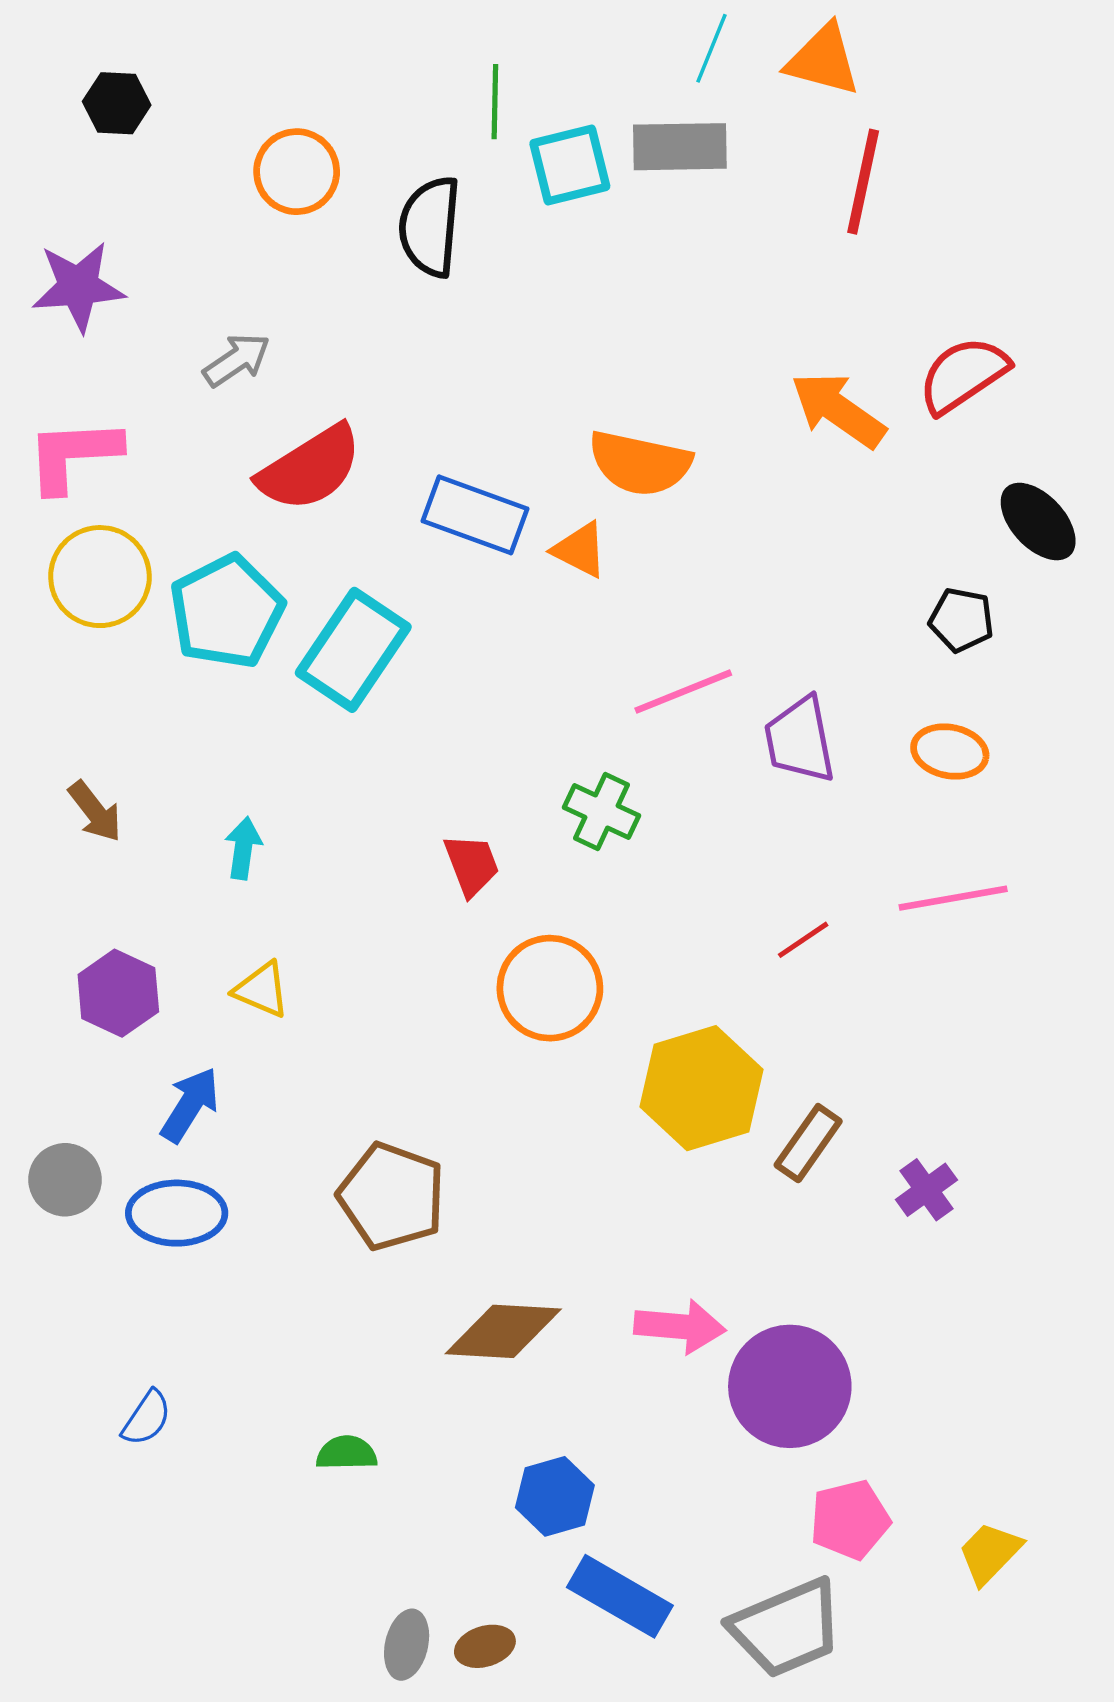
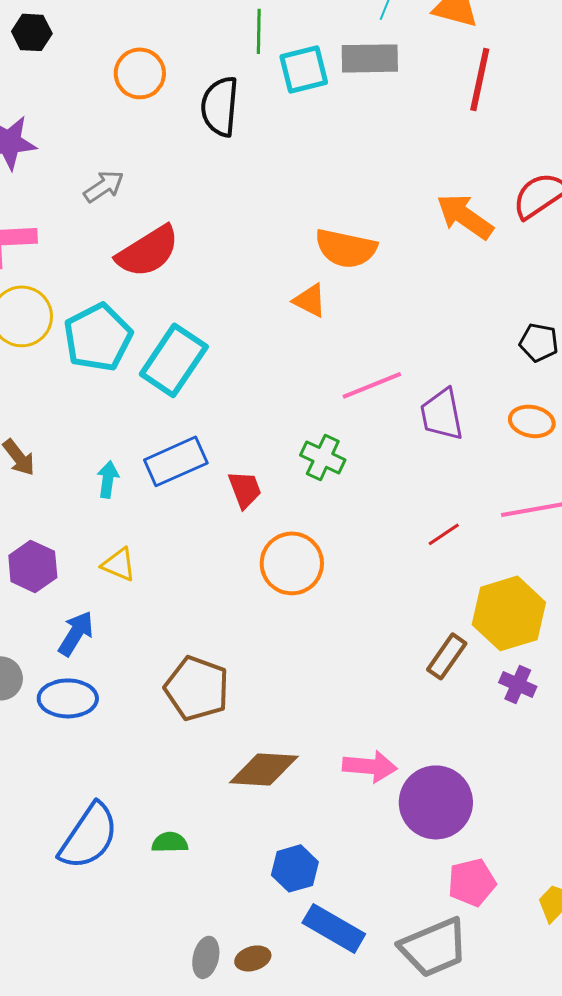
blue rectangle: (475, 515) -> (176, 461), moved, turned -44
yellow hexagon: (702, 1088) -> (509, 613), moved
purple cross: (926, 1190) -> (518, 684), turned -30
blue semicircle: (147, 1418) -> (89, 836), moved, size x2.0

